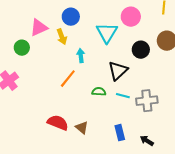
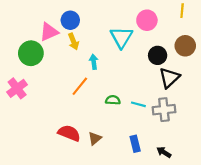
blue circle: (71, 17) -> (70, 20), moved
green circle: (22, 48) -> (31, 53), size x1.5
black triangle: (118, 71) -> (169, 78), moved
brown triangle: (82, 128) -> (95, 138), turned 40

